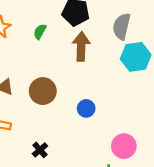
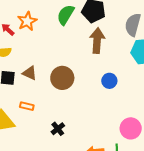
green semicircle: (40, 32) -> (66, 15), moved, size x1.5
blue circle: (86, 108) -> (109, 81), moved

